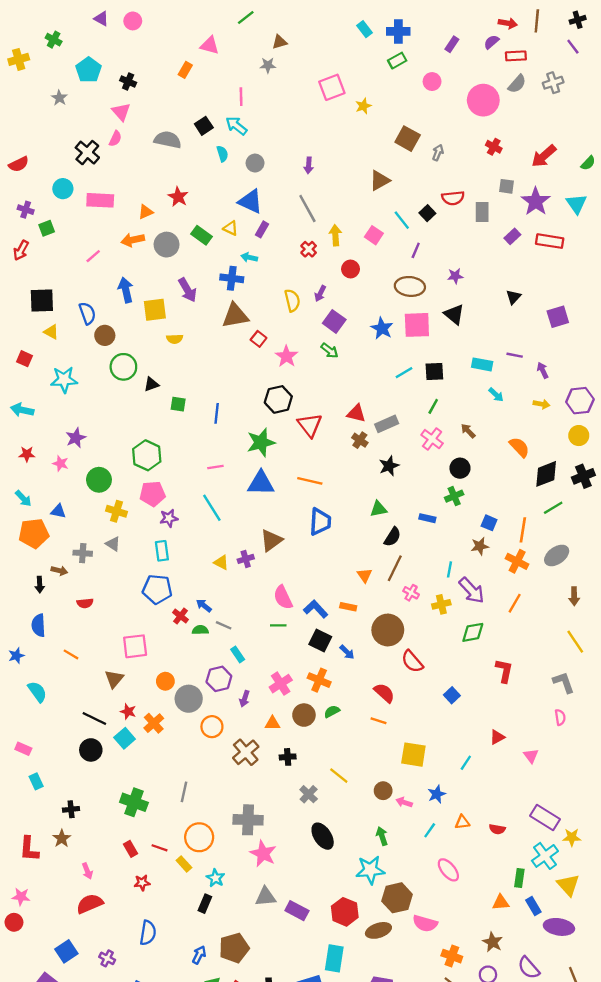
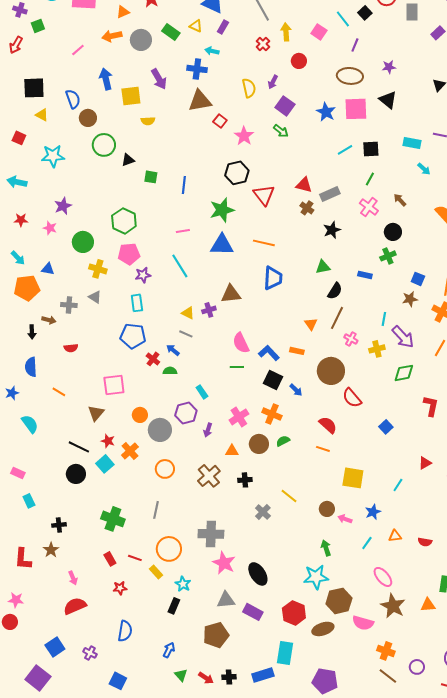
brown triangle: (271, 540) -> (231, 294), turned 30
gray line: (224, 625) -> (186, 334), moved
orange circle: (212, 727) -> (165, 469), moved
black ellipse: (323, 836) -> (258, 574), moved
brown star: (493, 942) -> (393, 606), moved, size x1.4
brown pentagon: (234, 948) -> (216, 635), moved

